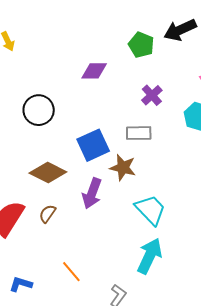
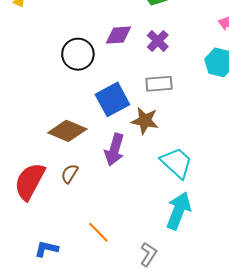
purple diamond: (94, 71) -> (118, 35), moved
purple cross: (152, 95) -> (158, 41), moved
black circle: (39, 110) -> (78, 54), moved

